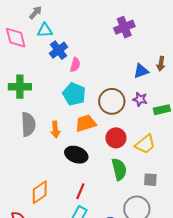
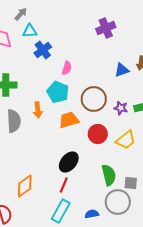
pink semicircle: (75, 65) -> (67, 68), moved
purple star: (140, 99) -> (121, 108), moved
orange arrow: (55, 130) -> (38, 110), moved
black ellipse: (76, 155) -> (69, 162), moved, turned -70
green semicircle: (119, 169) -> (109, 175), moved
gray square: (150, 180) -> (131, 183), moved

